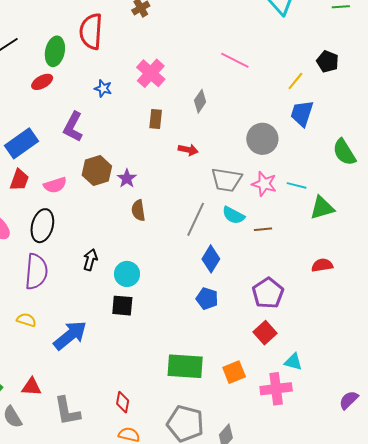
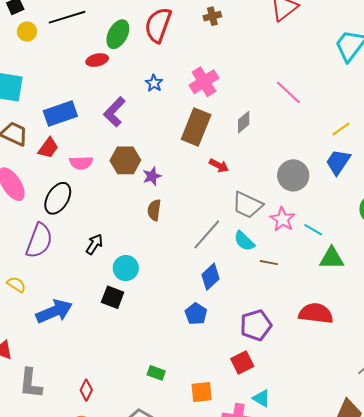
brown rectangle: (156, 119) -> (196, 127), size x1.8
red semicircle: (322, 265) -> (316, 313), size x1.6
green rectangle: (185, 366) -> (156, 373), size x0.5

